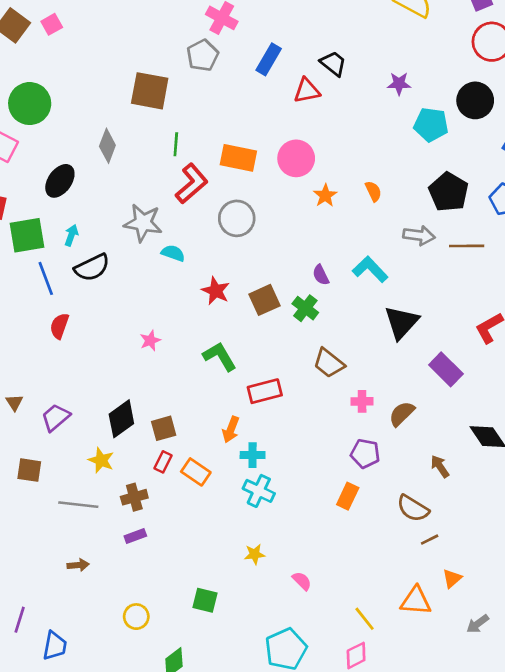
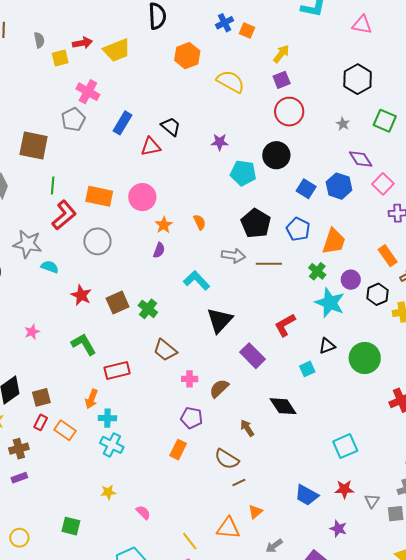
purple semicircle: (321, 275) -> (159, 250), moved, turned -133

